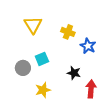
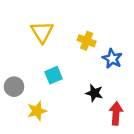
gray circle: (23, 68) -> (14, 87), moved
yellow star: (43, 90) -> (37, 111), moved

